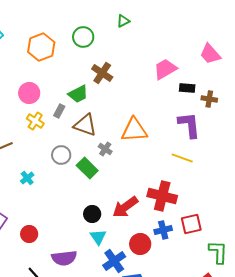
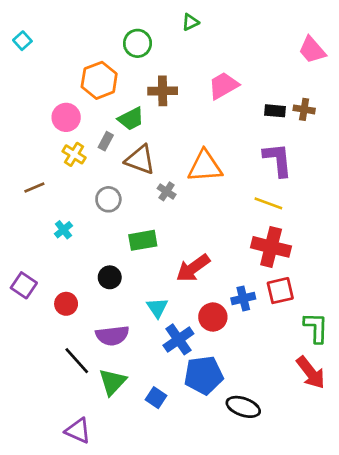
orange hexagon: (41, 47) -> (99, 80), moved
pink trapezoid: (210, 54) -> (312, 50), moved
pink trapezoid: (165, 69) -> (223, 86), moved
brown cross: (102, 73) -> (163, 91), turned -35
brown cross: (209, 99) -> (304, 109), moved
green rectangle: (87, 168) -> (143, 240), moved, turned -55
red cross: (162, 196) -> (271, 247), moved
black circle: (92, 214) -> (110, 277), moved

